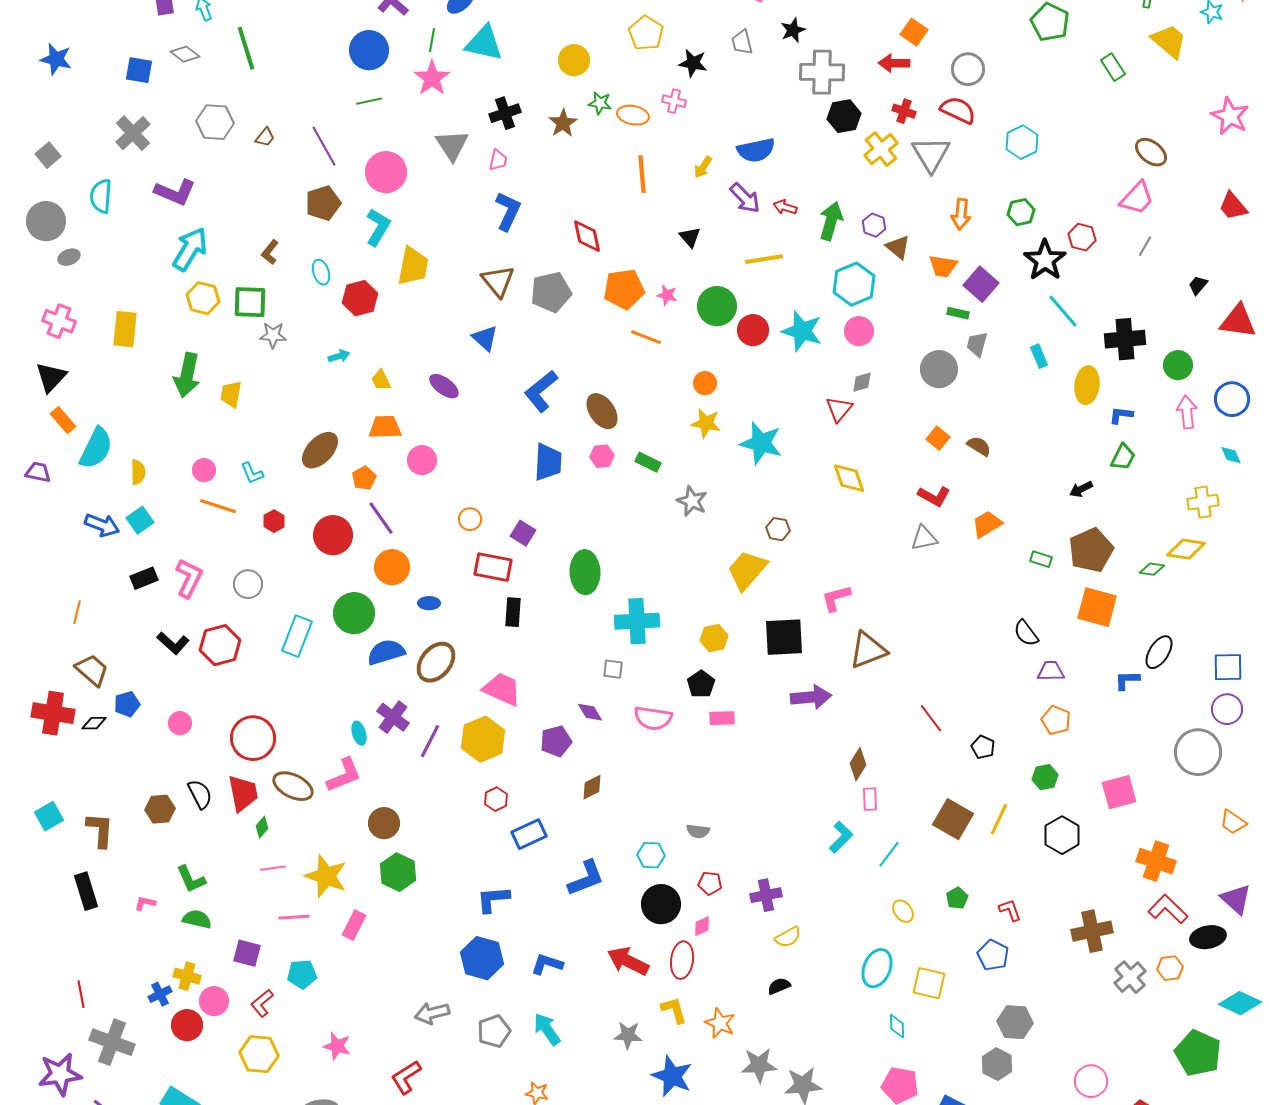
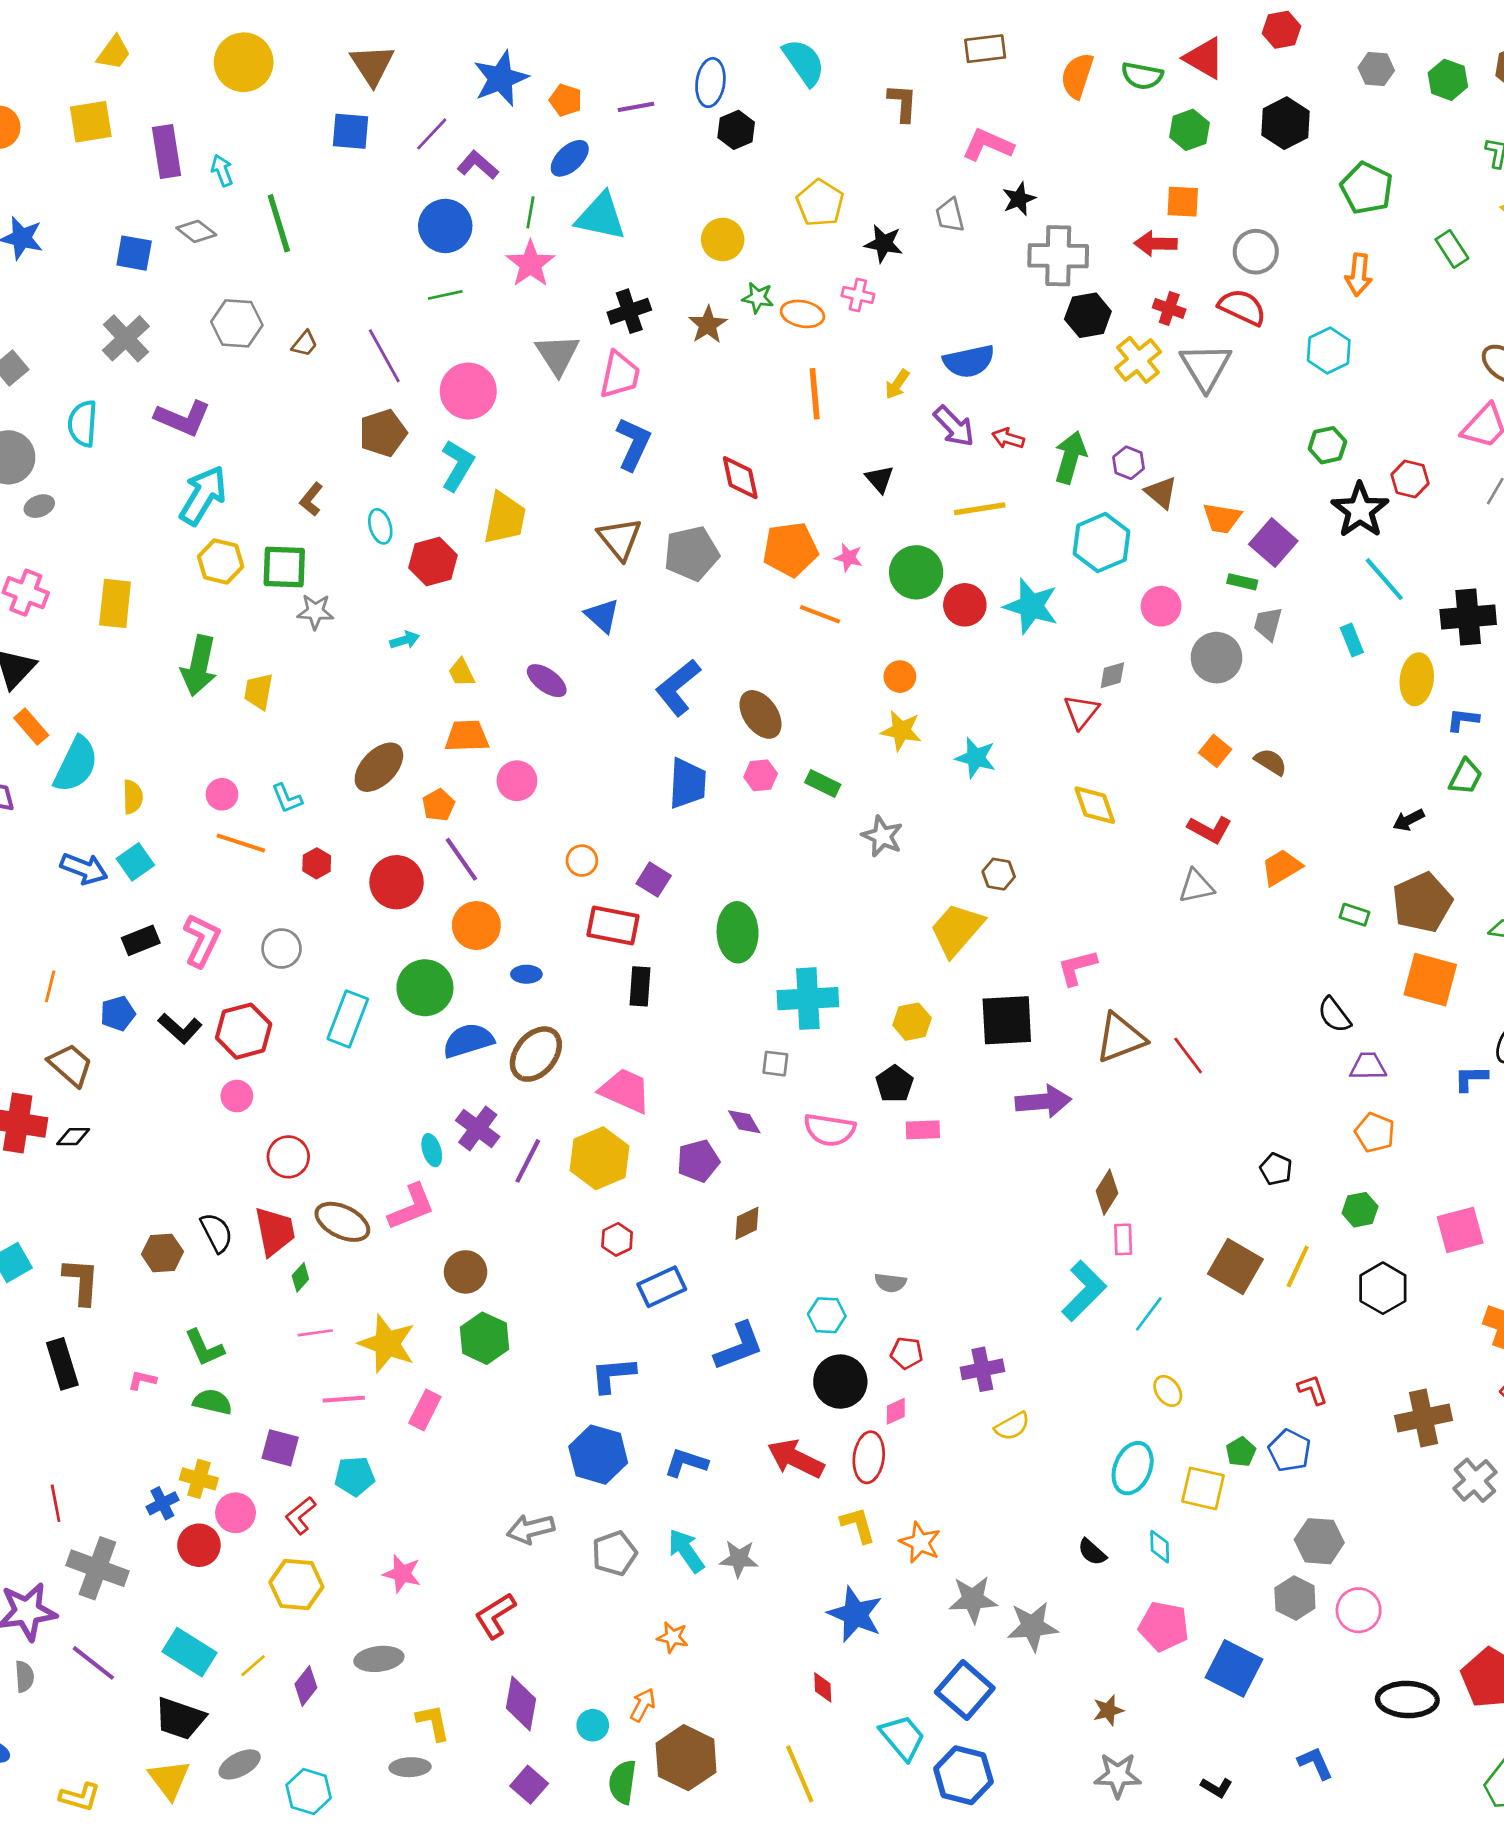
orange square: (914, 32) -> (1183, 202), turned -32
pink trapezoid: (498, 160) -> (620, 375), size x1.6
orange arrow: (961, 214) -> (1359, 275), moved
pink circle: (859, 331) -> (1161, 606), moved
cyan star: (761, 443) -> (976, 758), size x0.7
blue pentagon: (127, 704) -> (118, 1013), moved
red line: (931, 718) -> (1188, 1055), moved
pink circle: (180, 723) -> (237, 1096), moved
red circle: (253, 738) -> (288, 1157), size x0.7
cyan L-shape: (841, 837) -> (1084, 1291), size x1.4
green pentagon: (957, 898) -> (1241, 1452), moved
black semicircle: (779, 986) -> (1092, 1552), moved, turned -115
gray star: (628, 1035) -> (739, 1559), moved
pink circle: (1091, 1081) -> (1359, 1610), moved

